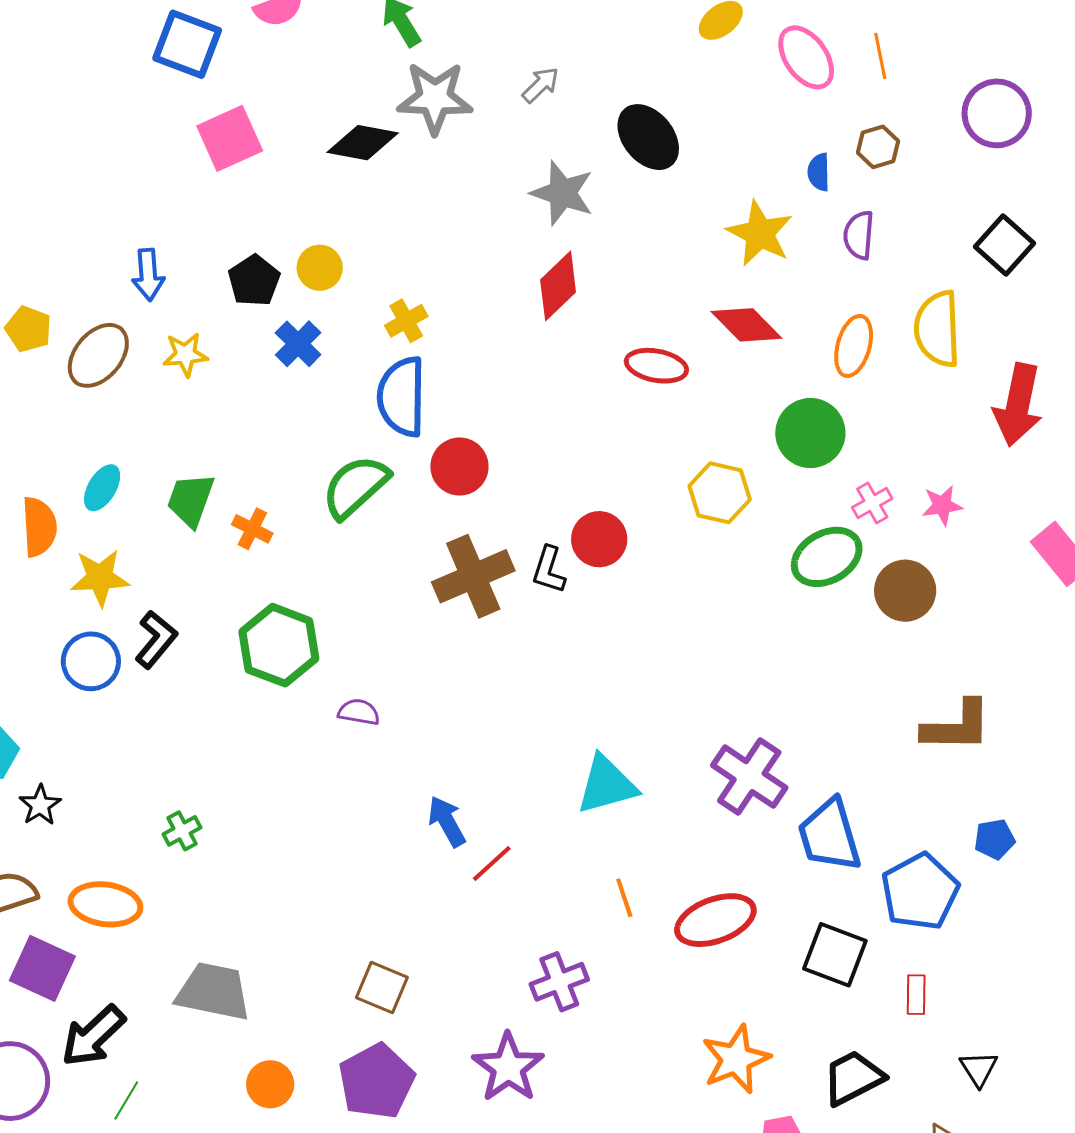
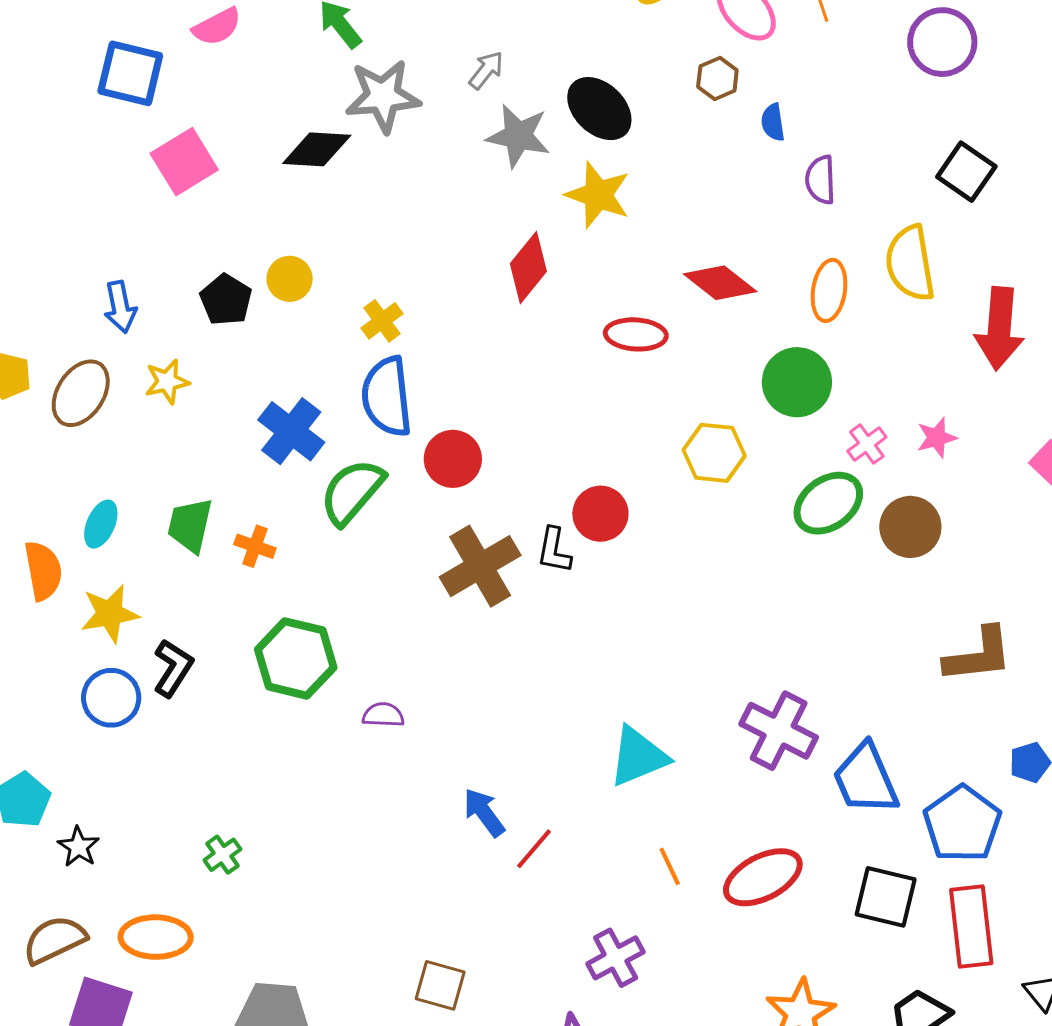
brown hexagon: (878, 147) -> (717, 78), moved
gray star: (562, 193) -> (518, 136), moved
yellow star: (760, 233) -> (598, 195), moved
blue cross: (298, 344) -> (291, 431), moved, size x1.4
red rectangle: (916, 995) -> (971, 926), size x2.0

